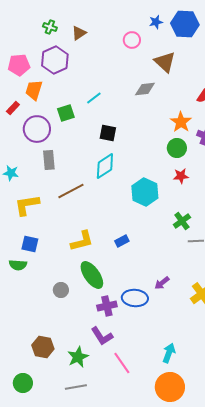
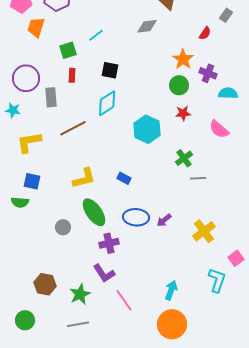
red rectangle: (13, 108) -> (72, 75), moved, turned -40
purple circle: (37, 129) -> (26, 78), moved
blue rectangle: (122, 241) -> (124, 178), turned 56
blue ellipse: (135, 298) -> (136, 217), moved

